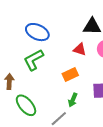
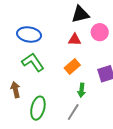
green L-shape: (34, 60) -> (33, 62), turned 100
green ellipse: (26, 105) -> (38, 108), turned 70

